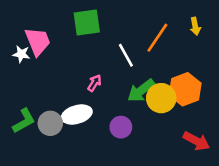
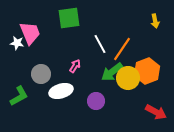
orange line: (157, 38) -> (122, 49), moved
gray circle: (50, 123) -> (41, 74), moved

